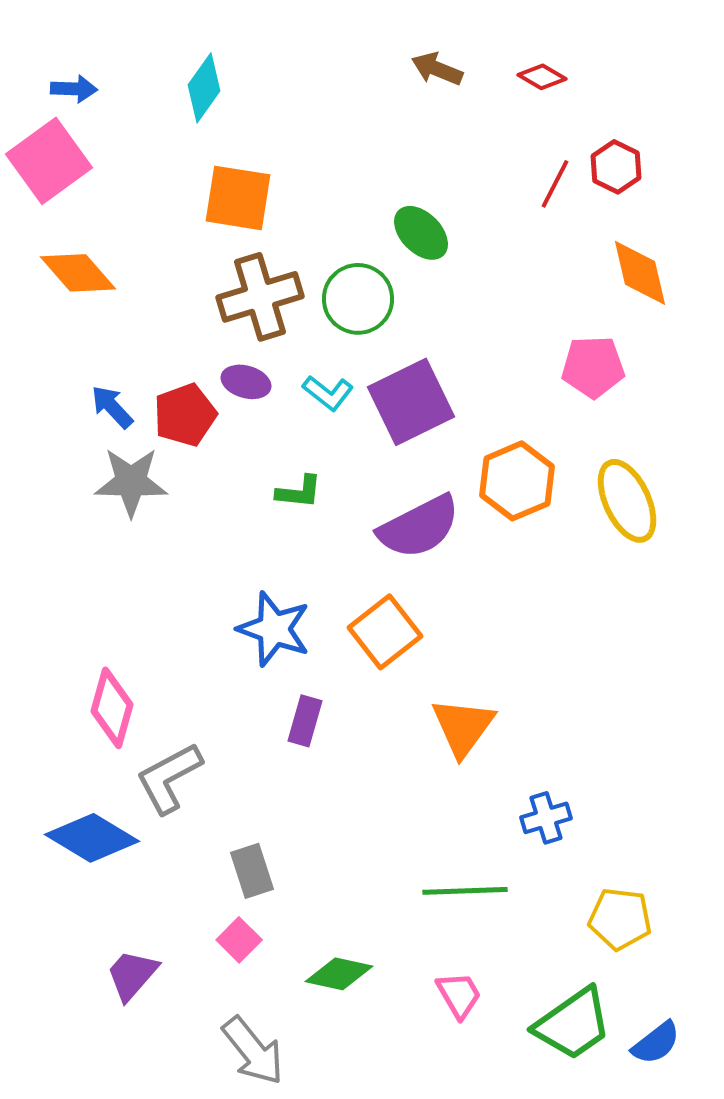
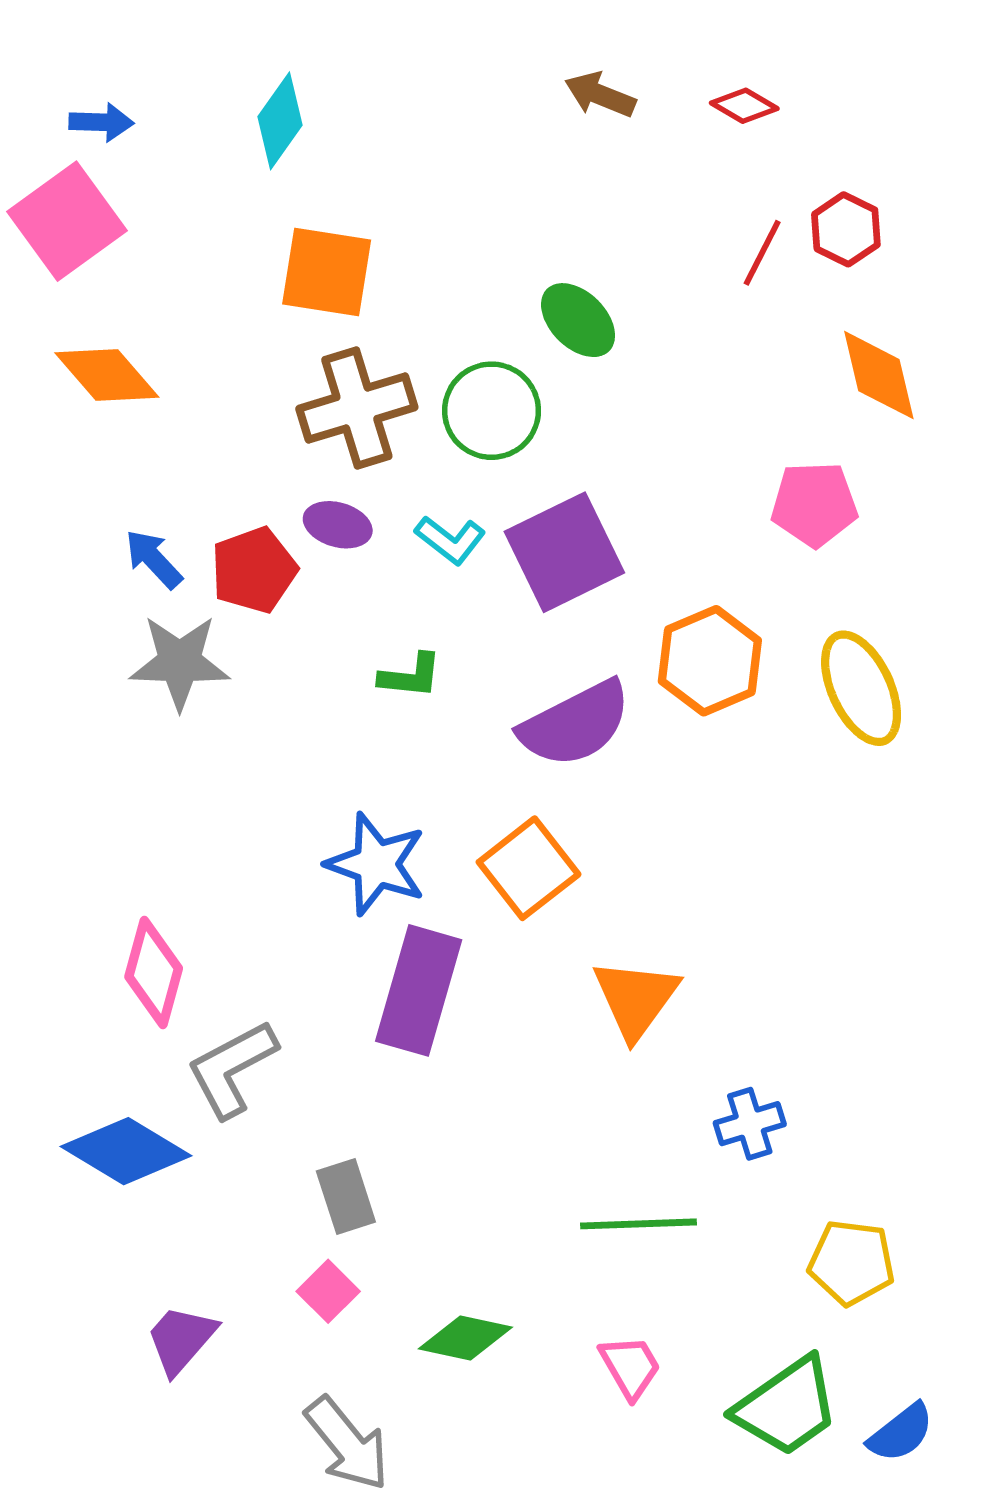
purple rectangle: (305, 721) -> (419, 990), size x1.8

